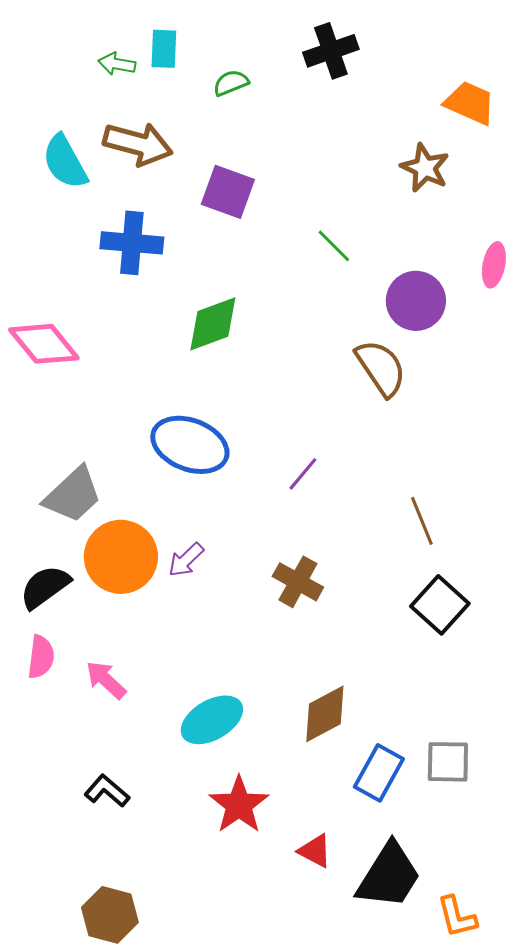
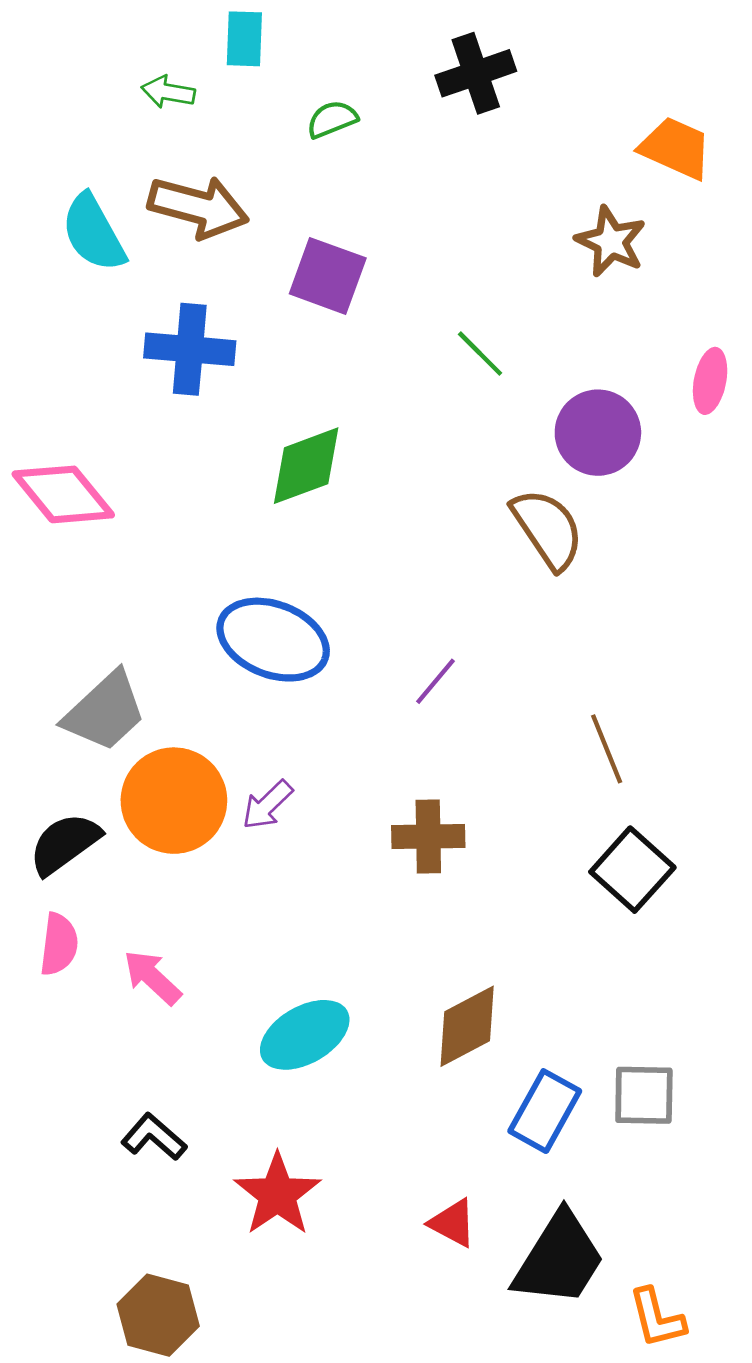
cyan rectangle: (164, 49) -> (244, 39), moved
brown cross: (298, 582) -> (428, 837), turned -30
red star: (239, 805) -> (277, 1194), moved

